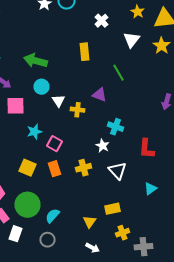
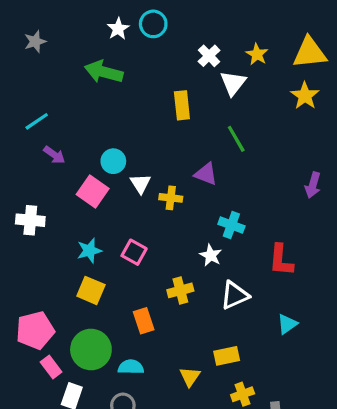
yellow star: (138, 12) -> (257, 54), moved
white triangle: (132, 40) -> (233, 83), moved
green arrow: (36, 61) -> (104, 72), moved
pink square: (16, 106) -> (93, 192), moved, turned 36
cyan star: (34, 132) -> (89, 251), moved
orange rectangle: (54, 169) -> (144, 321), moved
white triangle: (118, 171) -> (235, 295), turned 48
cyan semicircle: (52, 216) -> (131, 367), turned 49

